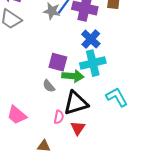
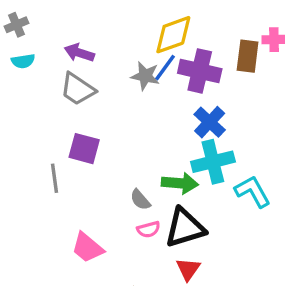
purple square: (58, 62) -> (84, 149), moved
cyan L-shape: (117, 97) -> (253, 191), moved
pink semicircle: (59, 117) -> (149, 229), moved, turned 64

